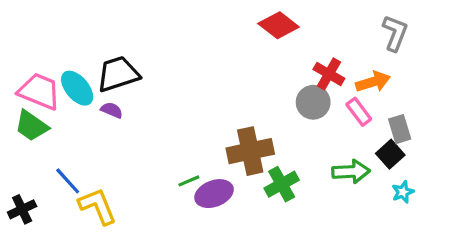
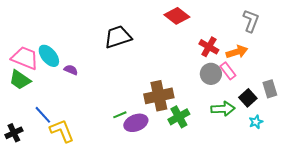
black trapezoid: (118, 74) -> (118, 37), moved
gray circle: (313, 102) -> (211, 74), moved
gray rectangle: (400, 129) -> (270, 89), moved

